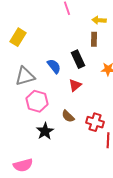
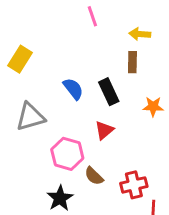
blue semicircle: (54, 66) -> (73, 89), moved
pink hexagon: (37, 101) -> (67, 154), moved
red cross: (95, 122) -> (134, 185), turned -30

